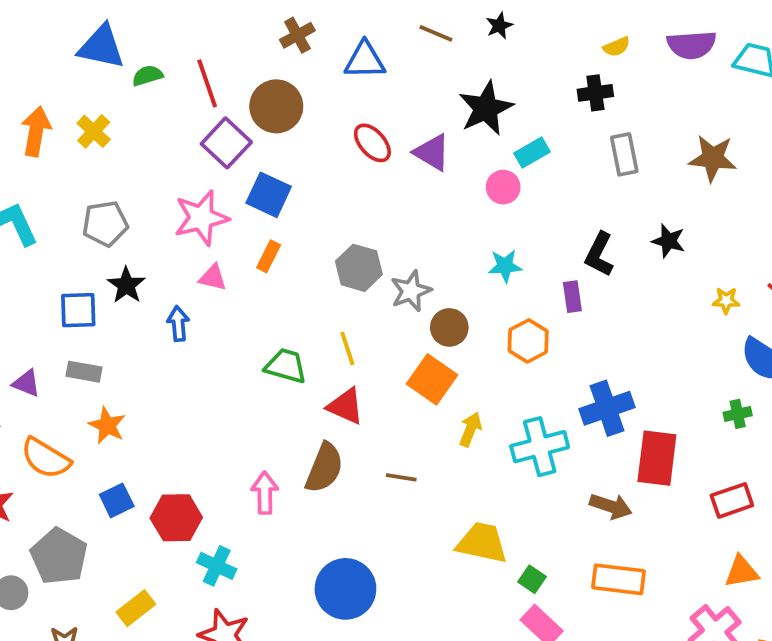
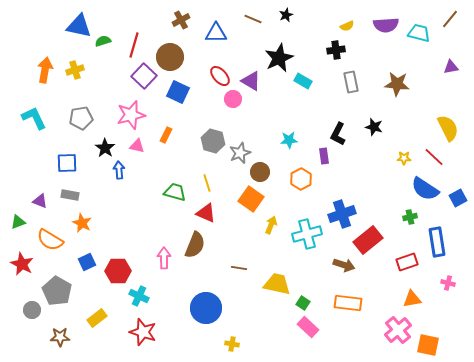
red line: (207, 83) -> (134, 45), turned 35
yellow cross: (94, 131) -> (75, 70), turned 30
cyan rectangle: (532, 152) -> (303, 81), turned 60
pink circle: (503, 187) -> (233, 99), moved
blue square: (269, 195) -> (178, 92), moved
black star: (126, 285) -> (105, 148), moved
red rectangle: (657, 458) -> (368, 240), turned 44
brown line: (401, 477) -> (239, 268), moved

